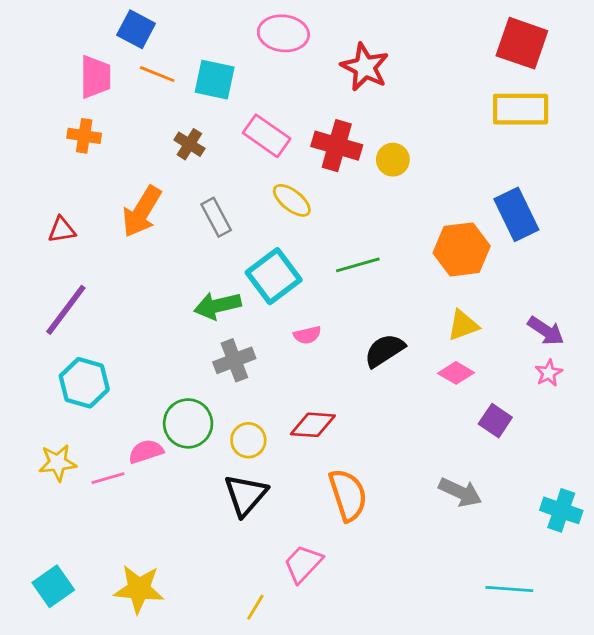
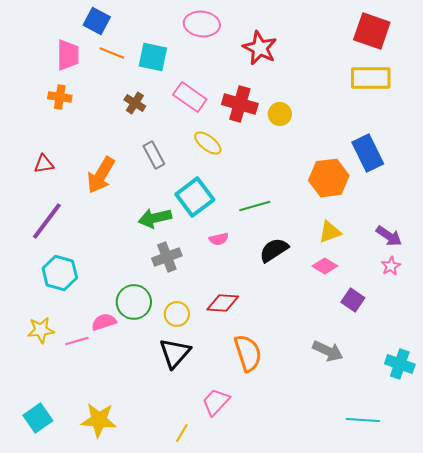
orange arrow: (142, 212) -> (101, 175), moved
green line: (358, 265) -> (255, 206), moved

